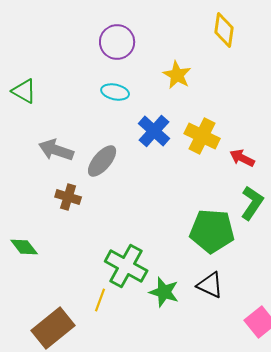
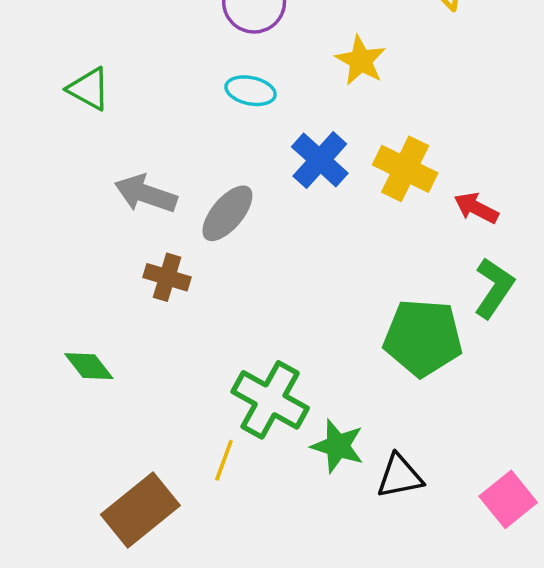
black triangle: (210, 285) -> (400, 476), moved, turned -36

